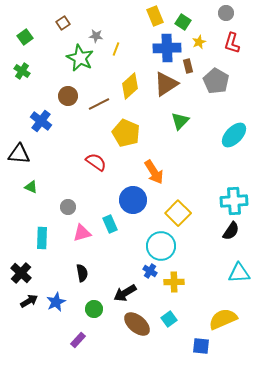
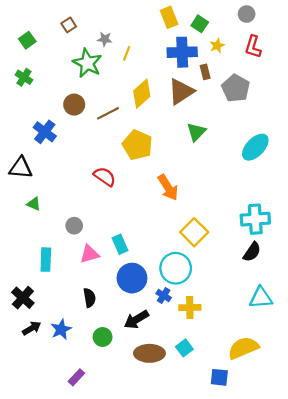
blue circle: (133, 200) -> (132, 278), moved
brown ellipse: (137, 324) -> (149, 353), turned -40
purple rectangle: (78, 340) -> (76, 377), moved

